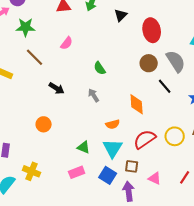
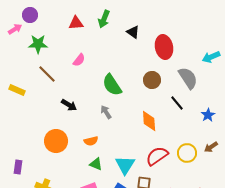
black triangle: (121, 15) -> (133, 32), turned -40
brown circle: (149, 63) -> (152, 80), moved
green semicircle: (100, 68) -> (112, 85), size x1.6
orange circle: (44, 124) -> (56, 141), size x1.5
orange semicircle: (113, 124) -> (91, 141), moved

